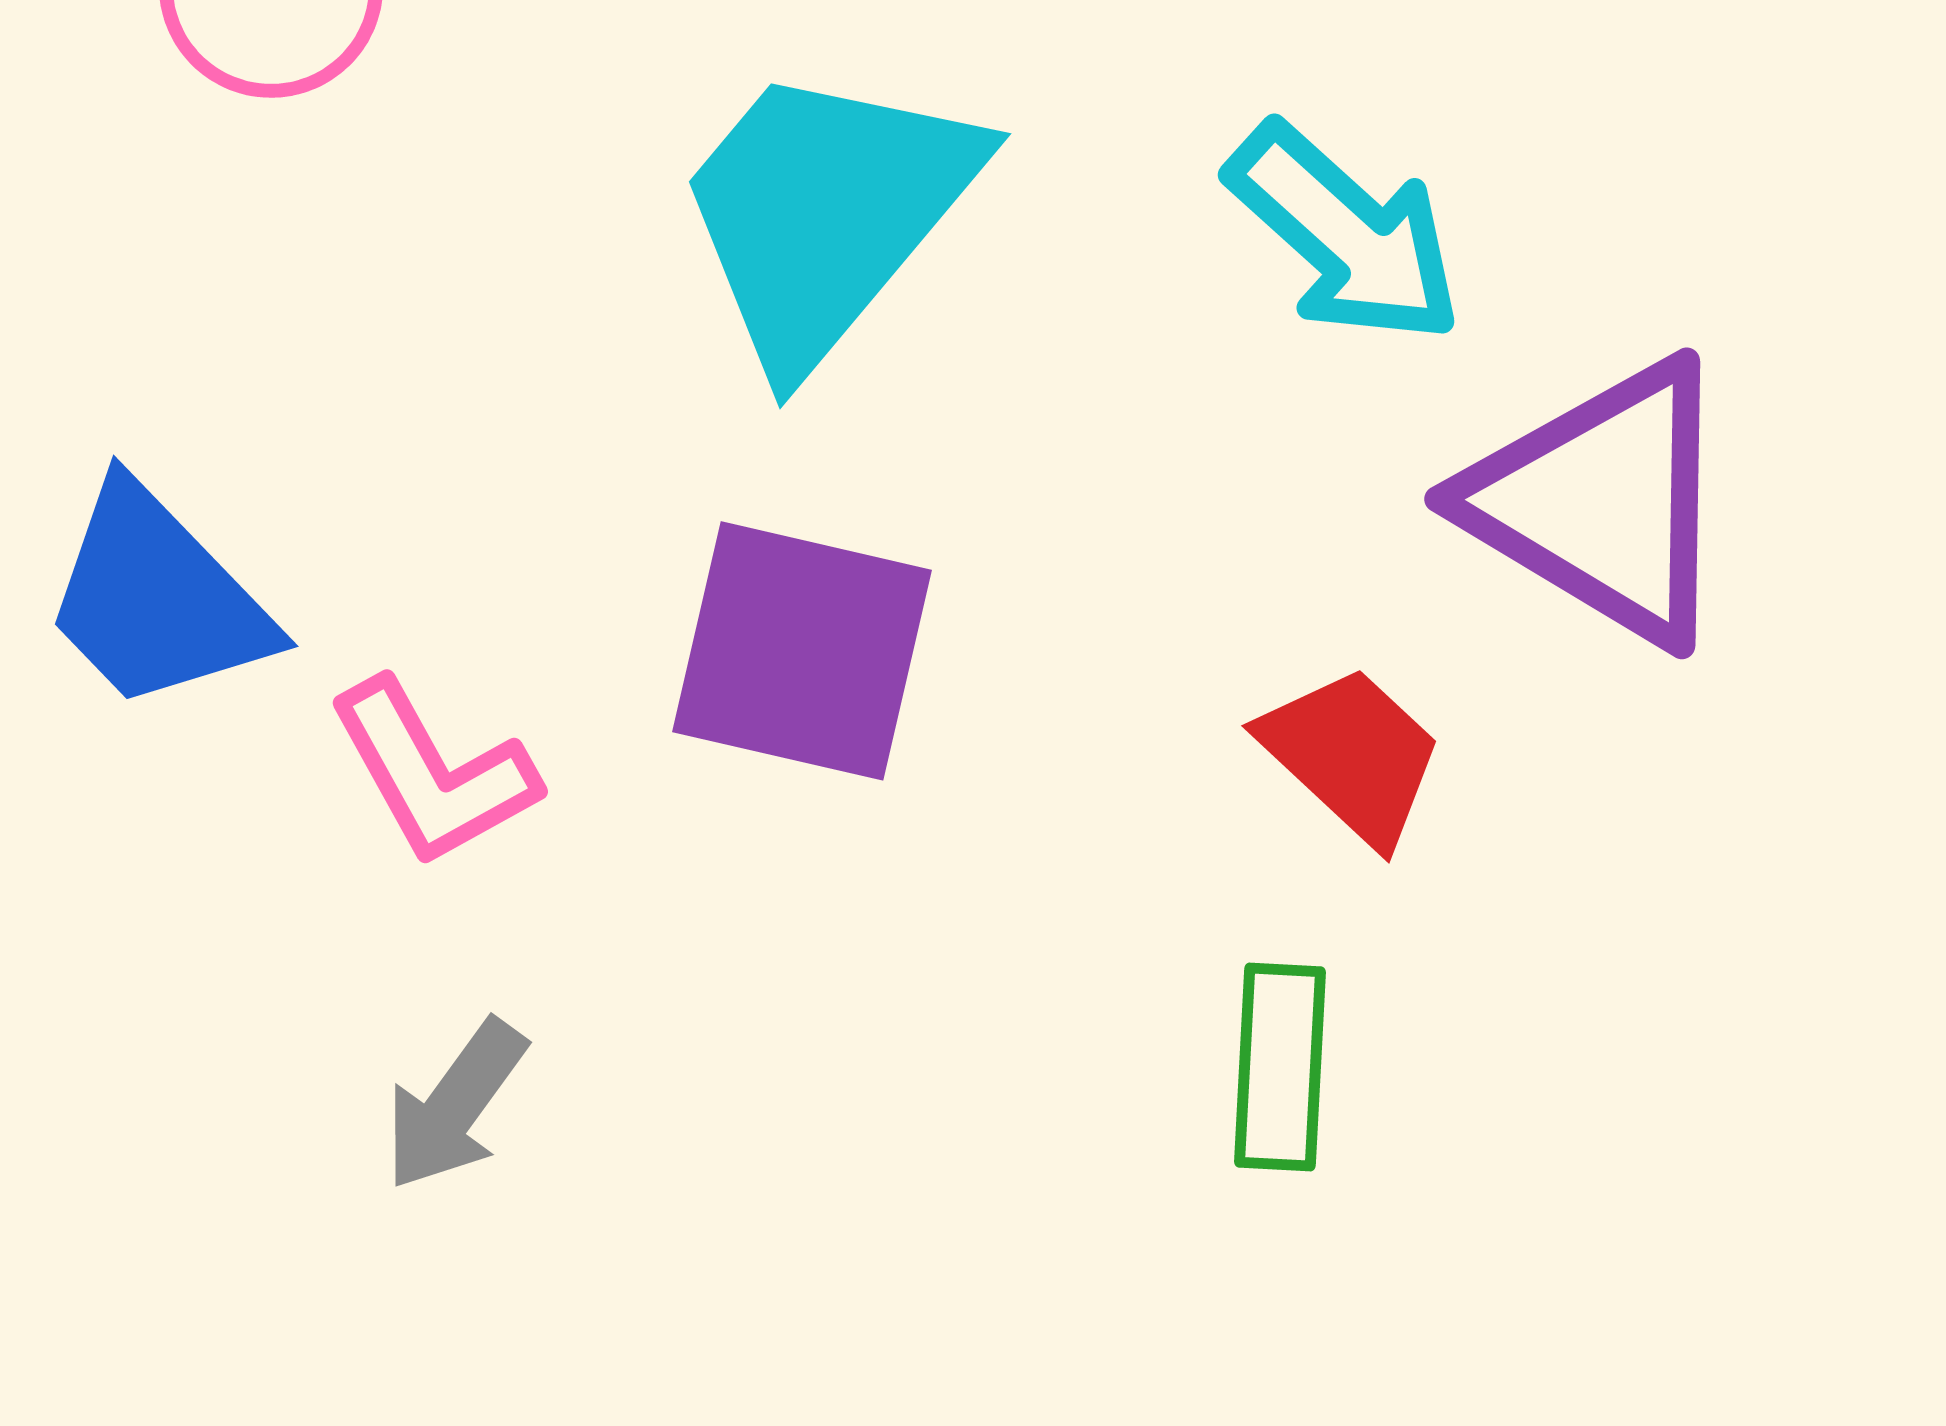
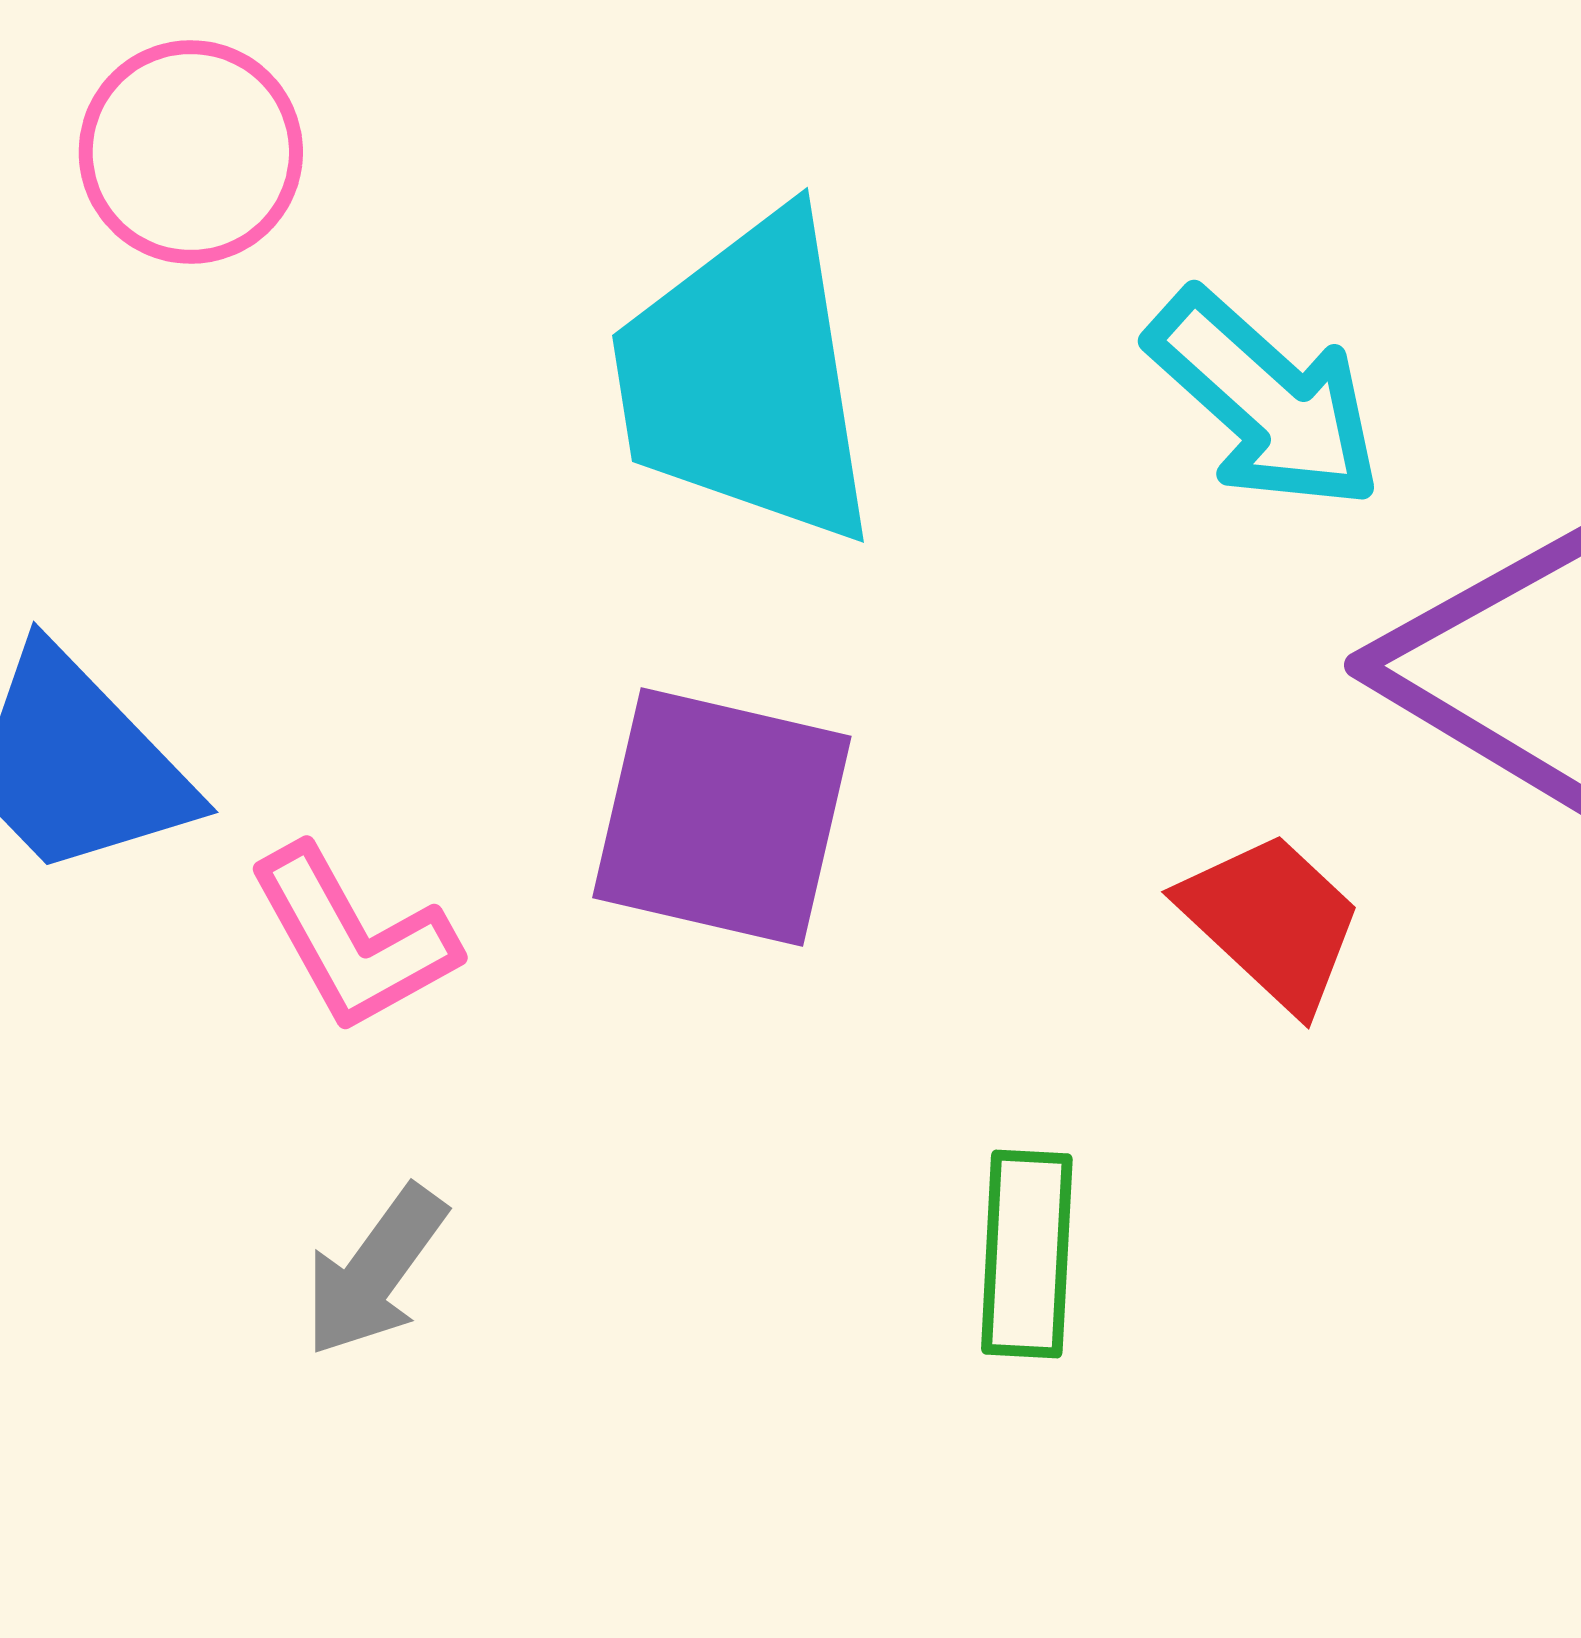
cyan trapezoid: (826, 213) -> (746, 379), turned -49
green rectangle: (1280, 1067) -> (1027, 1254), moved

